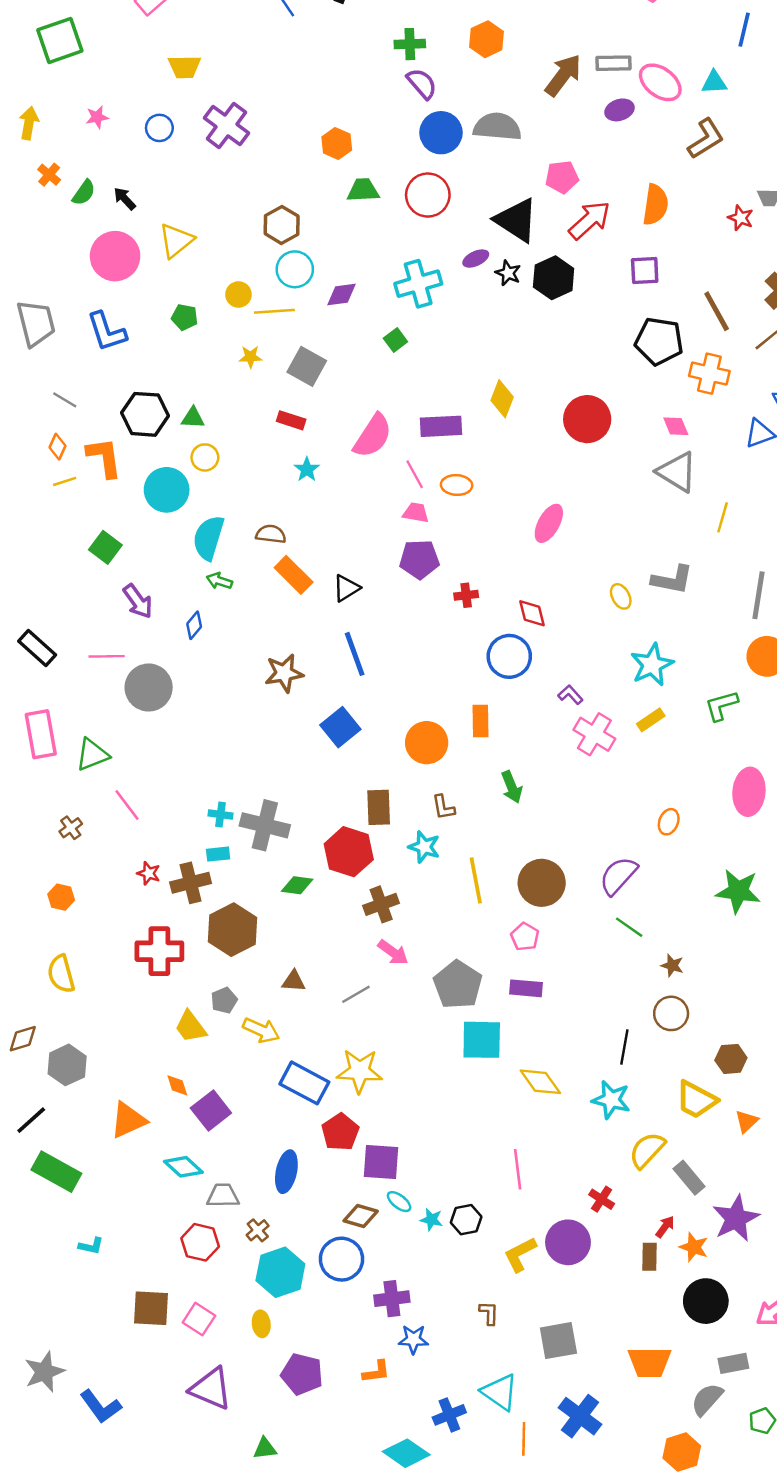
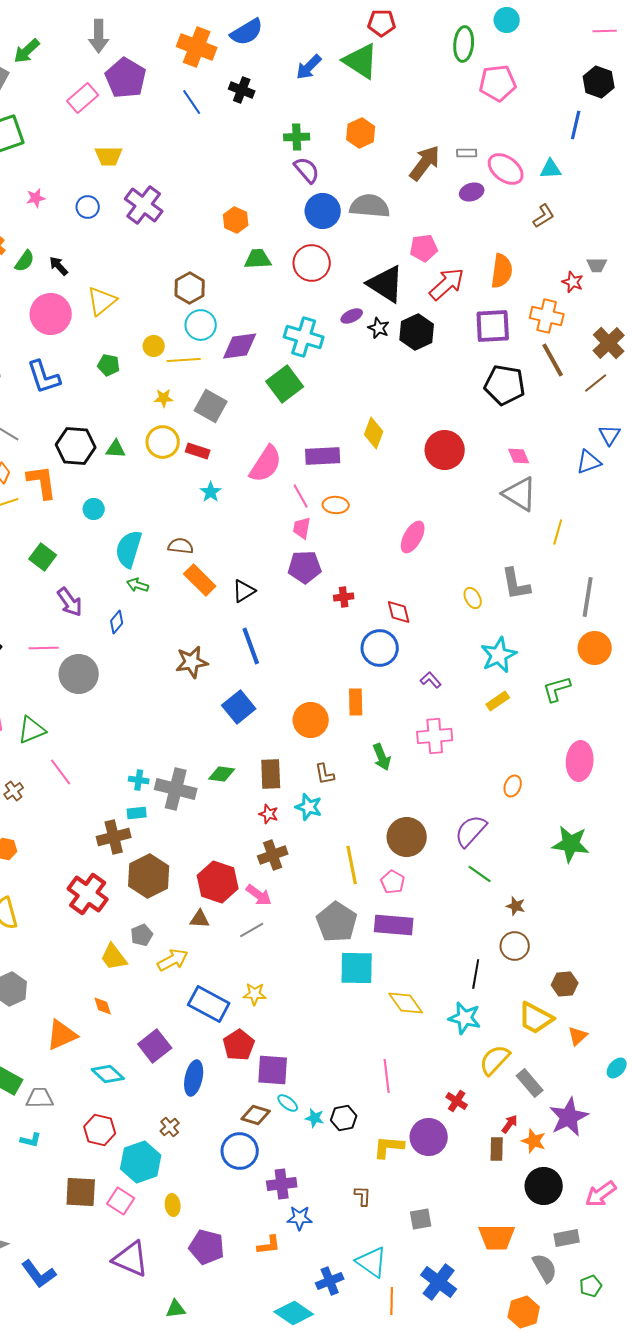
gray rectangle: (614, 63) -> (467, 153), size x0.7
brown L-shape: (706, 139) -> (544, 216), size x0.7
purple square: (645, 271) -> (493, 326), size x1.4
cyan cross: (418, 284) -> (304, 337), turned 33
purple diamond: (342, 294) -> (240, 346), size x1.4
green square: (395, 340) -> (285, 384), size x1.8
orange cross: (709, 374) -> (547, 316), moved
yellow circle: (205, 457) -> (163, 442), moved, size x1.4
cyan circle: (167, 490) -> (94, 509), size x0.6
pink trapezoid: (416, 513) -> (302, 528), turned -90
gray L-shape: (672, 580) -> (516, 584), turned 69
pink cross: (594, 734) -> (435, 736), moved, turned -36
red hexagon: (349, 852) -> (218, 882), moved
red star: (149, 873) -> (269, 814), moved
yellow line: (476, 880) -> (352, 865), moved
green diamond: (297, 885) -> (222, 774), moved
red cross: (159, 951) -> (88, 894), turned 36
pink arrow: (393, 952) -> (259, 895), moved
purple rectangle: (526, 988) -> (394, 925), size x1.4
yellow arrow: (261, 1030) -> (173, 960), turned -52
yellow star: (359, 1071) -> (255, 994), size x0.6
purple square: (211, 1111) -> (155, 1046), moved
gray trapezoid: (223, 1196) -> (40, 1098), moved
red hexagon: (200, 1242) -> (100, 1130), moved
yellow L-shape: (520, 1254) -> (389, 1147), turned 32
cyan hexagon: (280, 1272) -> (141, 1162), moved
gray square: (558, 1341) -> (421, 1219), size x0.7
gray semicircle: (707, 1399) -> (545, 1268), turned 108

